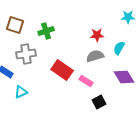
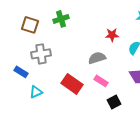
green cross: (46, 31) -> (61, 19), moved
gray semicircle: (95, 56) -> (97, 58), moved
red rectangle: (62, 70) -> (72, 84), moved

